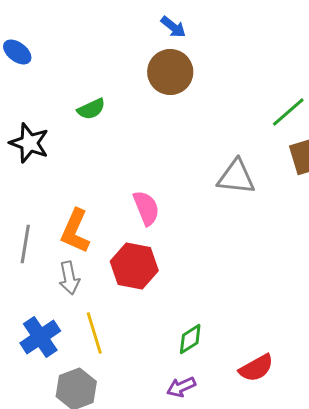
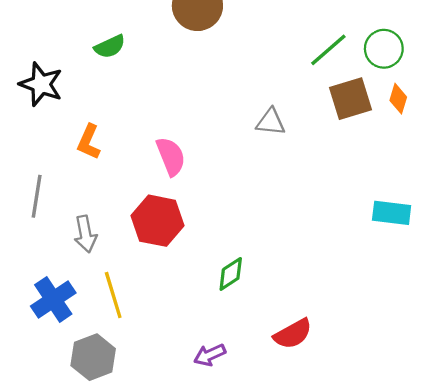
gray triangle: (236, 177) -> (271, 122), size x0.7
orange L-shape: (75, 231) -> (89, 142), moved, size x0.7
green diamond: (190, 339) -> (231, 274), moved

